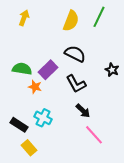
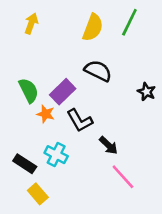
green semicircle: (22, 69) -> (29, 90), turned 54
black L-shape: (76, 84) -> (80, 121), moved

